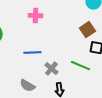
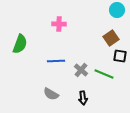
gray cross: (51, 69) -> (81, 70), moved

